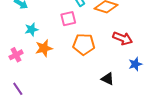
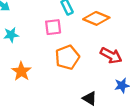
orange pentagon: (84, 44) -> (67, 57), turned -30
orange star: (44, 48) -> (21, 71), moved, turned -30

